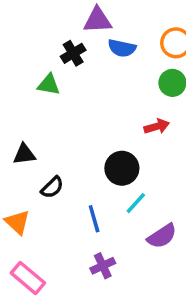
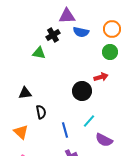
black circle: (122, 168) -> (82, 91), moved
black semicircle: (52, 187) -> (41, 112), turned -56
purple semicircle: (162, 236) -> (104, 140), turned 60

